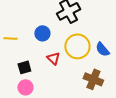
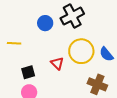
blue circle: (42, 33) -> (45, 23), moved

